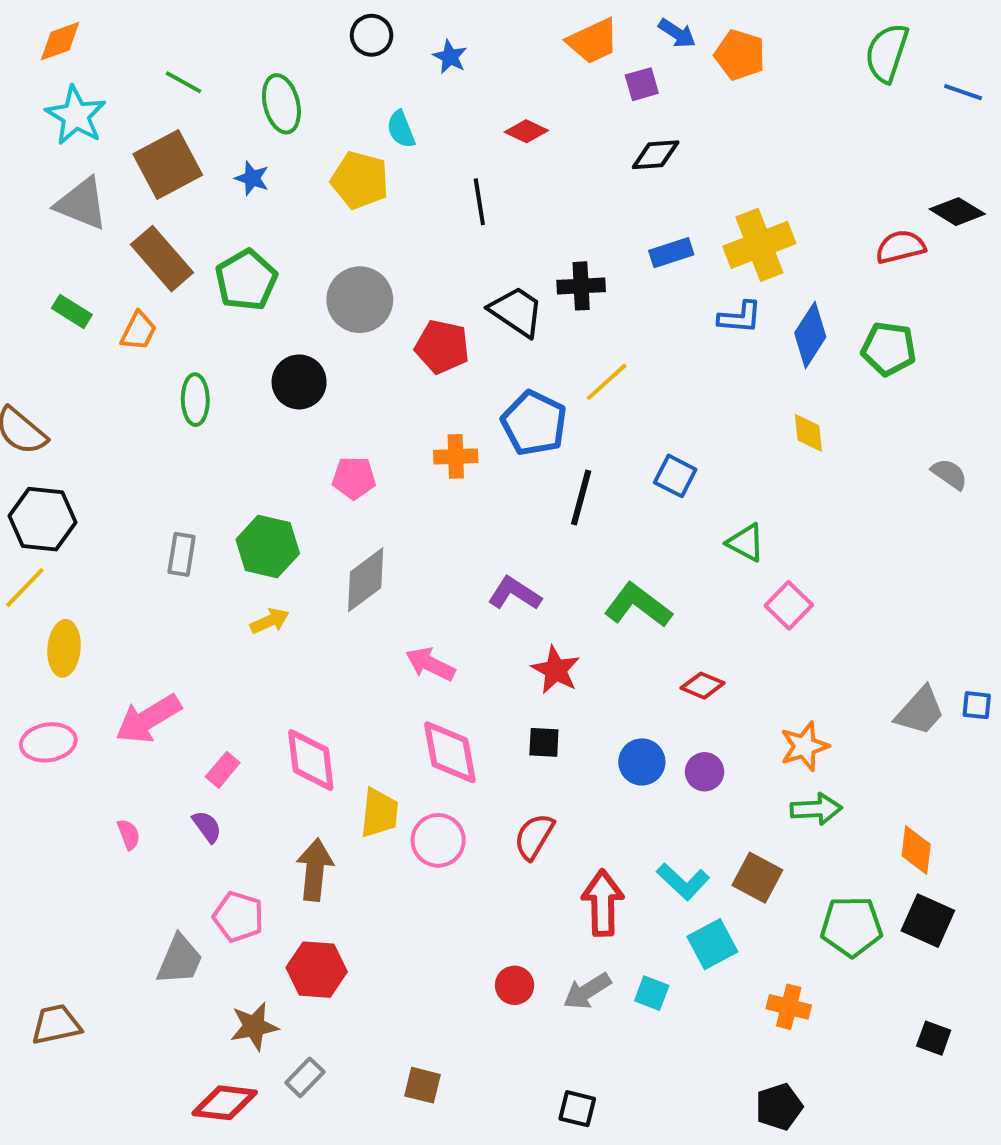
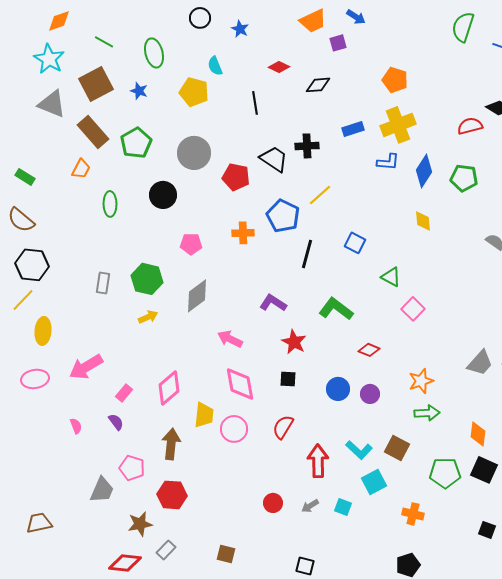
orange diamond: (60, 41) -> (59, 21), moved
orange pentagon: (740, 55) -> (395, 80), moved
black diamond: (656, 155) -> (318, 85), moved
green rectangle: (72, 311) -> (25, 177), moved
pink diamond: (311, 760) -> (169, 388), turned 56
gray arrow: (587, 991) -> (310, 506), size x0.7

